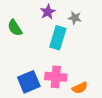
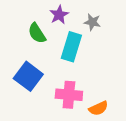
green semicircle: (15, 28) -> (37, 33), moved
blue square: (29, 82) -> (28, 76), moved, turned -30

